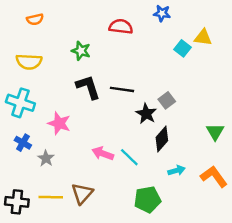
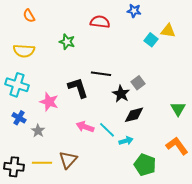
orange semicircle: (35, 19) -> (29, 16), turned 72
black L-shape: (88, 87) -> (78, 88), moved
black diamond: (162, 139) -> (134, 115), turned 35
cyan arrow: (176, 170) -> (126, 141), moved
green pentagon: (147, 199) -> (145, 165), moved, turned 30

